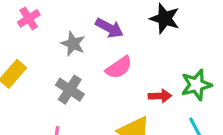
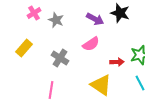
purple arrow: (109, 28) -> (95, 19), moved
gray star: (73, 44) -> (56, 20), moved

